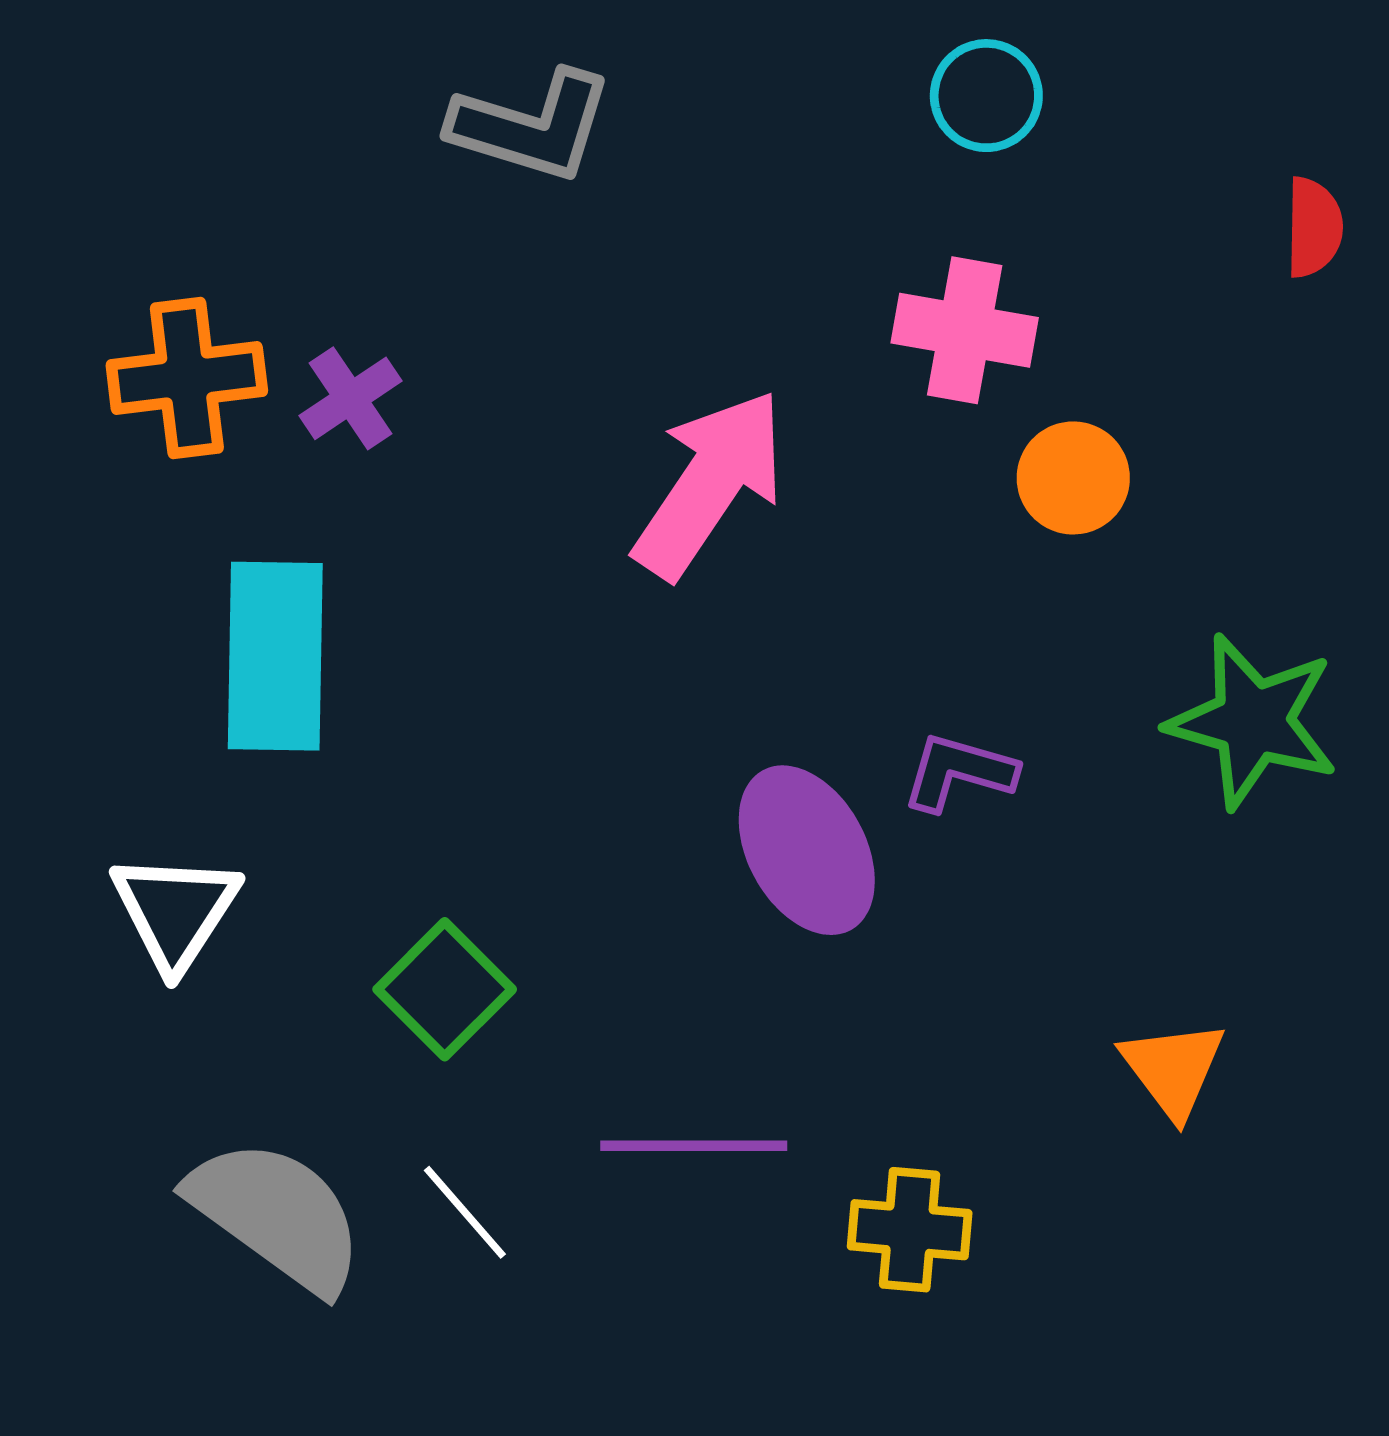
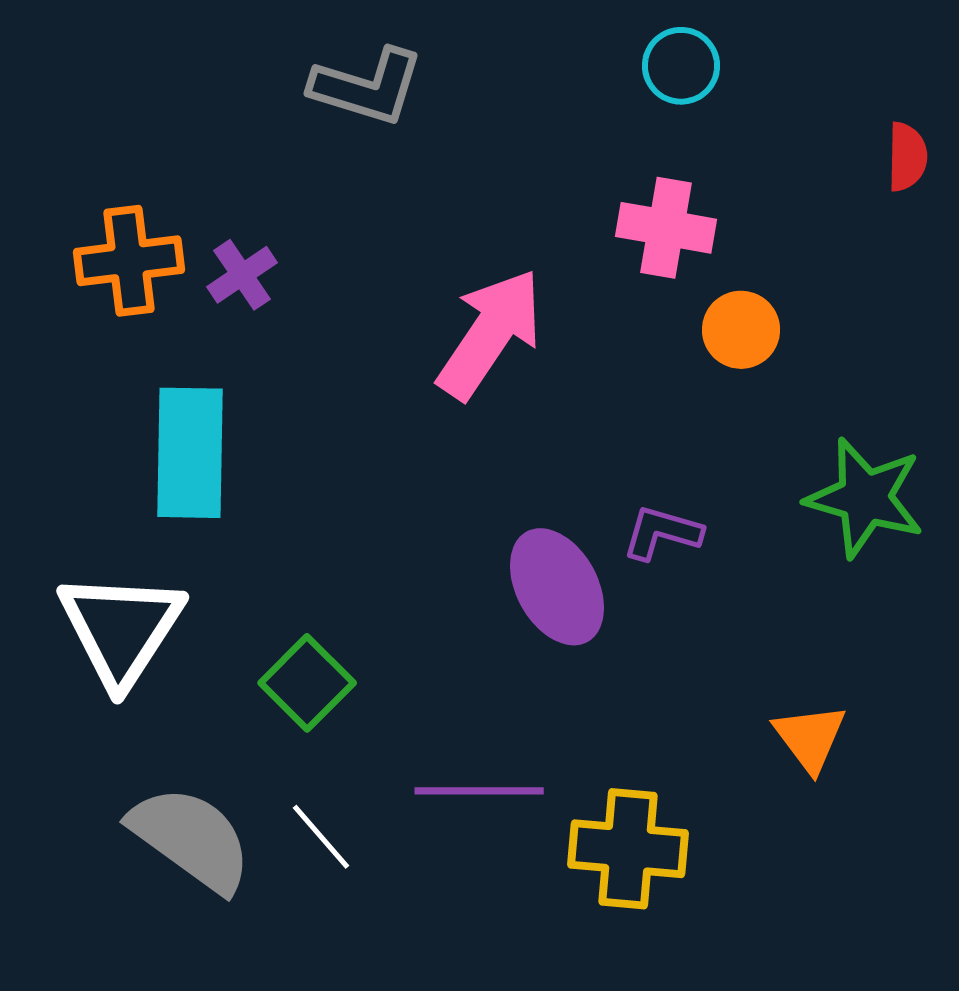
white triangle: (175, 911) -> (121, 629), size x1.4
yellow cross: (910, 1230) -> (628, 849), size x1.4

